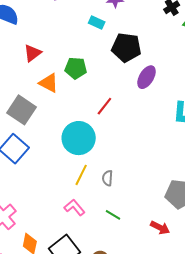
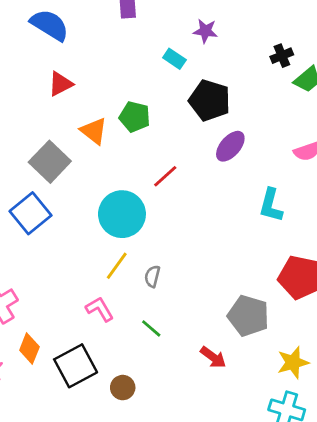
red triangle: (33, 53) -> (61, 84), moved

